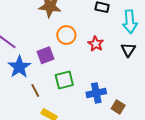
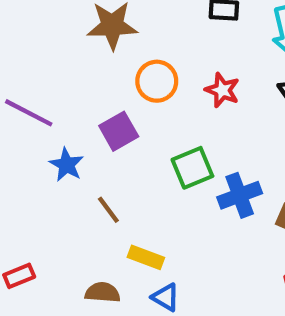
blue star: (19, 67) -> (67, 165), size x0.7
green square: (64, 80) -> (192, 168), moved

